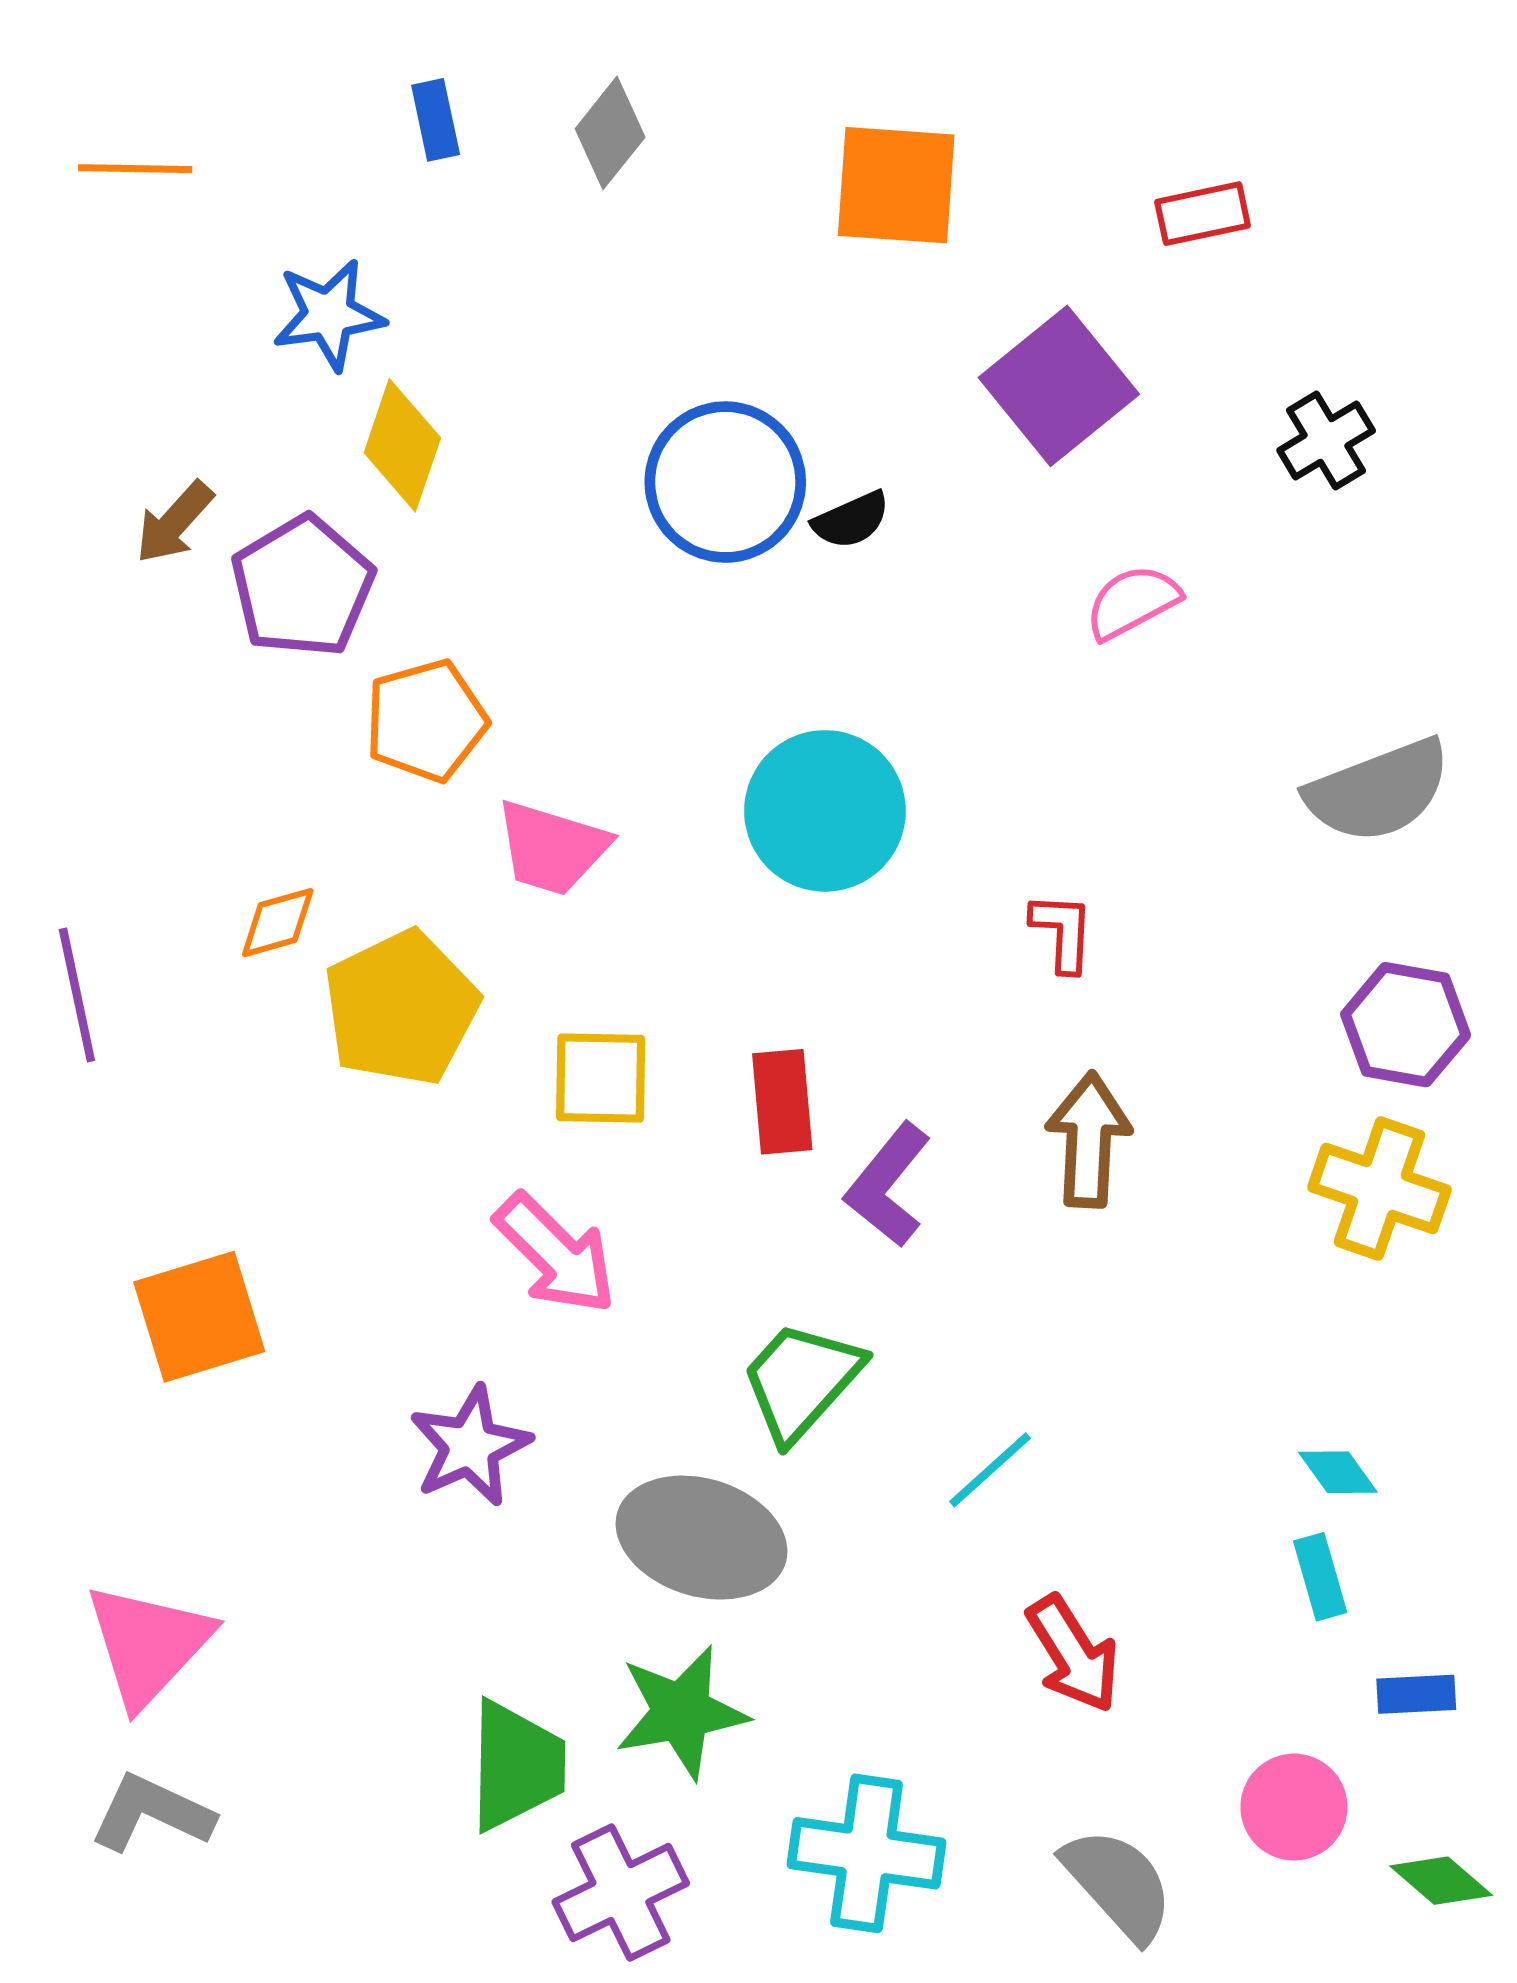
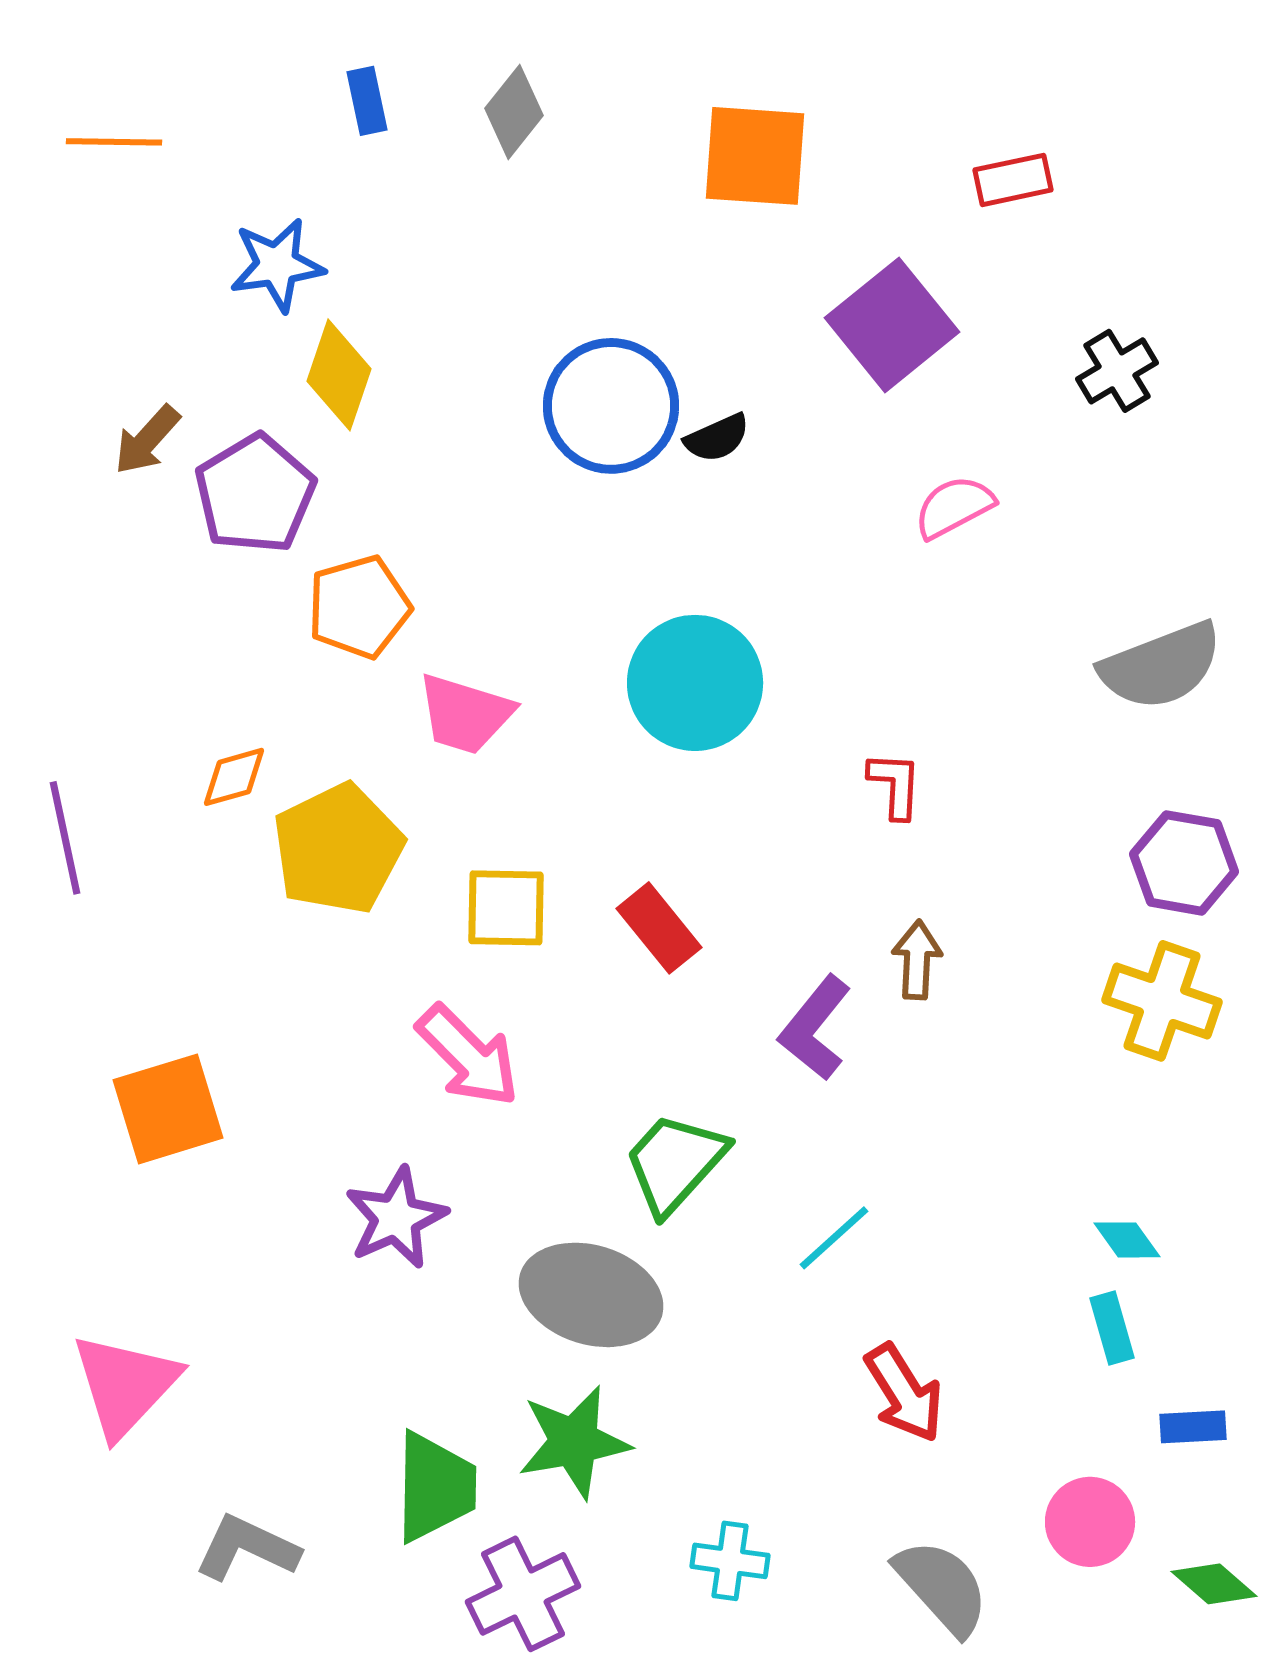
red rectangle: (782, 1102) -> (659, 928), turned -34
brown arrow: (1089, 1140) -> (917, 960), size x0.7
purple L-shape: (888, 1185) -> (815, 1028), moved
gray L-shape: (152, 1813) -> (247, 1548), moved
cyan cross: (867, 1853) -> (730, 1561), size x0.6

